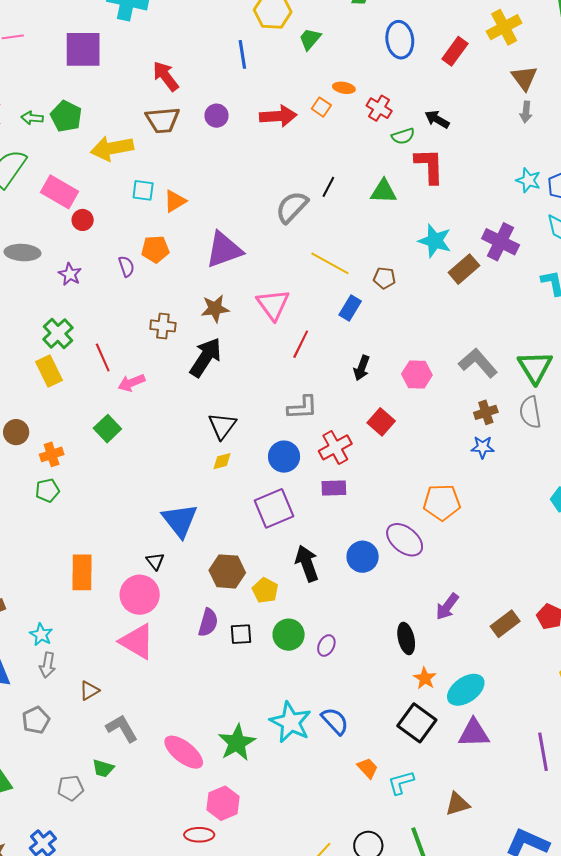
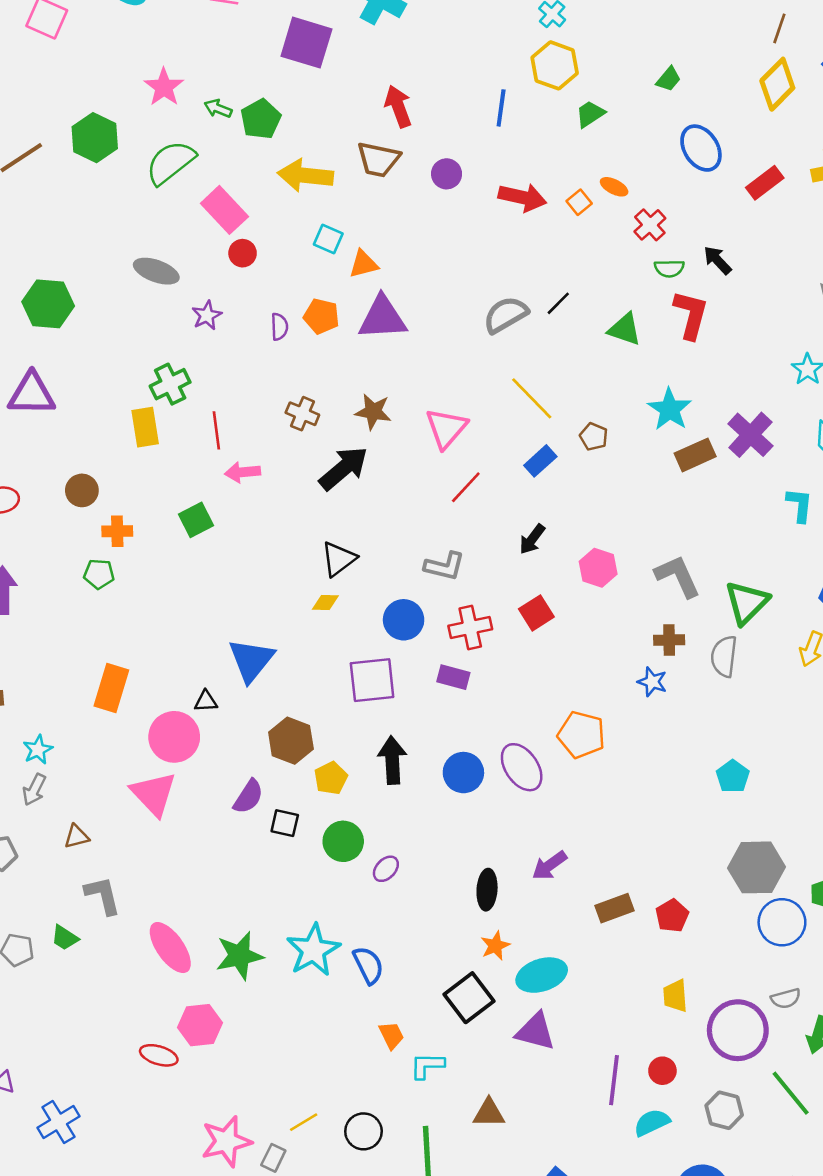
blue ellipse: (400, 40) -> (701, 148), turned -42
purple triangle: (224, 250) -> (382, 318), moved
black triangle: (155, 561) -> (206, 701), turned 48

